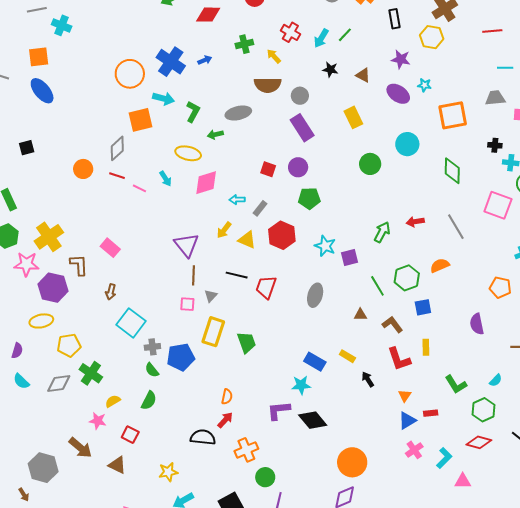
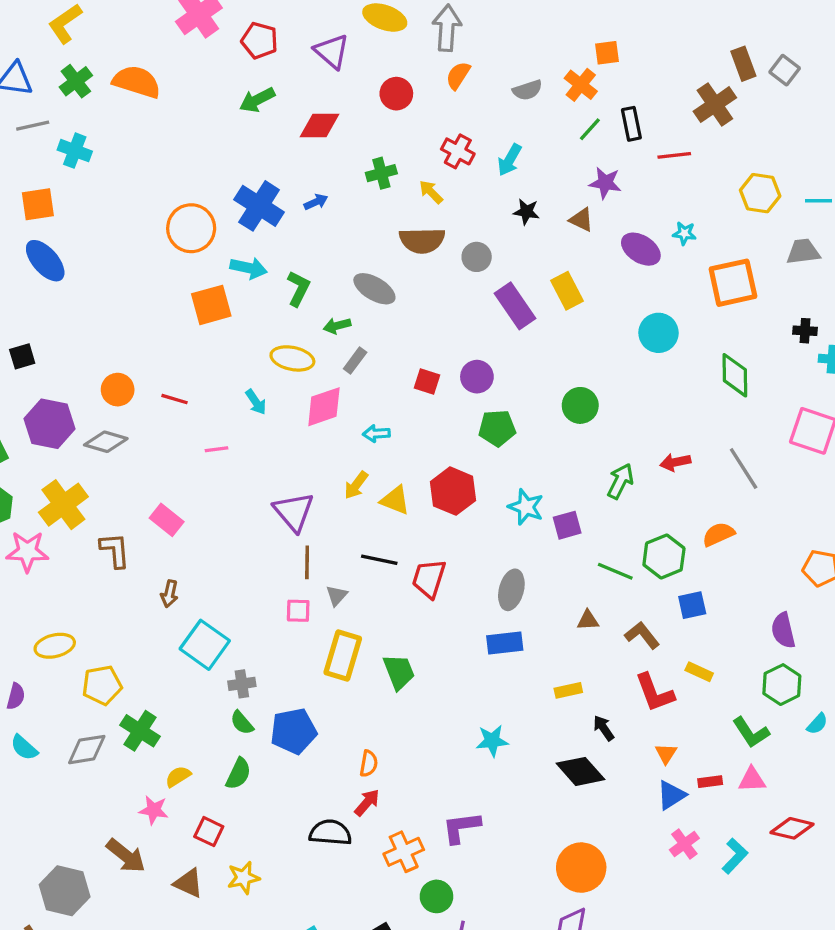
red line: (492, 31) -> (674, 155), moved
green line: (345, 35) -> (590, 129), moved
yellow hexagon: (432, 37) -> (760, 193), moved
purple star: (401, 59) -> (605, 183), moved
gray ellipse: (238, 113) -> (374, 289), turned 45
purple rectangle: (302, 128) -> (515, 306), moved
gray diamond: (117, 148) -> (106, 442), moved, turned 60
green circle: (370, 164) -> (580, 405), moved
pink line: (139, 188) -> (216, 449), moved, turned -32
gray rectangle: (260, 208) -> (355, 360), moved
green line: (377, 286) -> (615, 571), turned -35
purple hexagon: (53, 288) -> (50, 424), moved
yellow rectangle: (426, 347) -> (699, 672), turned -63
yellow rectangle: (347, 356) -> (568, 690), turned -42
blue pentagon: (181, 357) -> (294, 731), moved
blue rectangle: (315, 362) -> (505, 643), moved, turned -35
purple L-shape: (279, 410) -> (461, 827), moved
green hexagon: (484, 410) -> (782, 685), moved
black diamond: (313, 420) -> (581, 771), moved
yellow star: (168, 472) -> (243, 878), moved
pink triangle: (463, 481) -> (752, 780), moved

